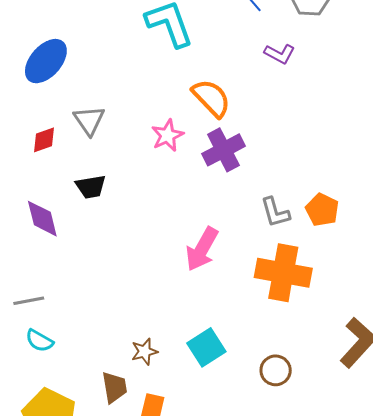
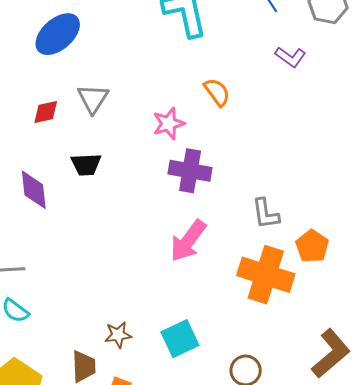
orange semicircle: (211, 98) -> (217, 92), size x0.7
purple cross: (223, 150) -> (190, 171), moved, turned 30
orange pentagon: (322, 210) -> (312, 246), moved

